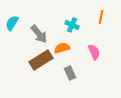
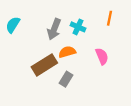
gray arrow: (39, 34) -> (54, 29), moved, turned 60
gray rectangle: (70, 73) -> (66, 79), moved, turned 56

